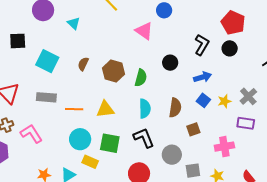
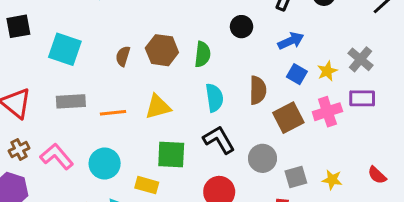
brown semicircle: (83, 64) -> (123, 56), moved
brown square: (193, 129) -> (288, 118), size x1.5
cyan circle: (80, 139) -> (105, 164), moved
pink cross: (224, 147) -> (327, 112), moved

